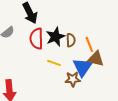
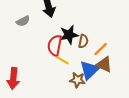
red semicircle: (36, 39) -> (55, 45), moved
orange line: (89, 44) -> (101, 49), turned 56

